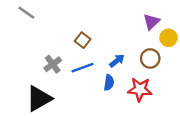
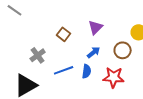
purple triangle: (151, 22) -> (96, 27), moved
blue line: (83, 68) -> (64, 70), moved

